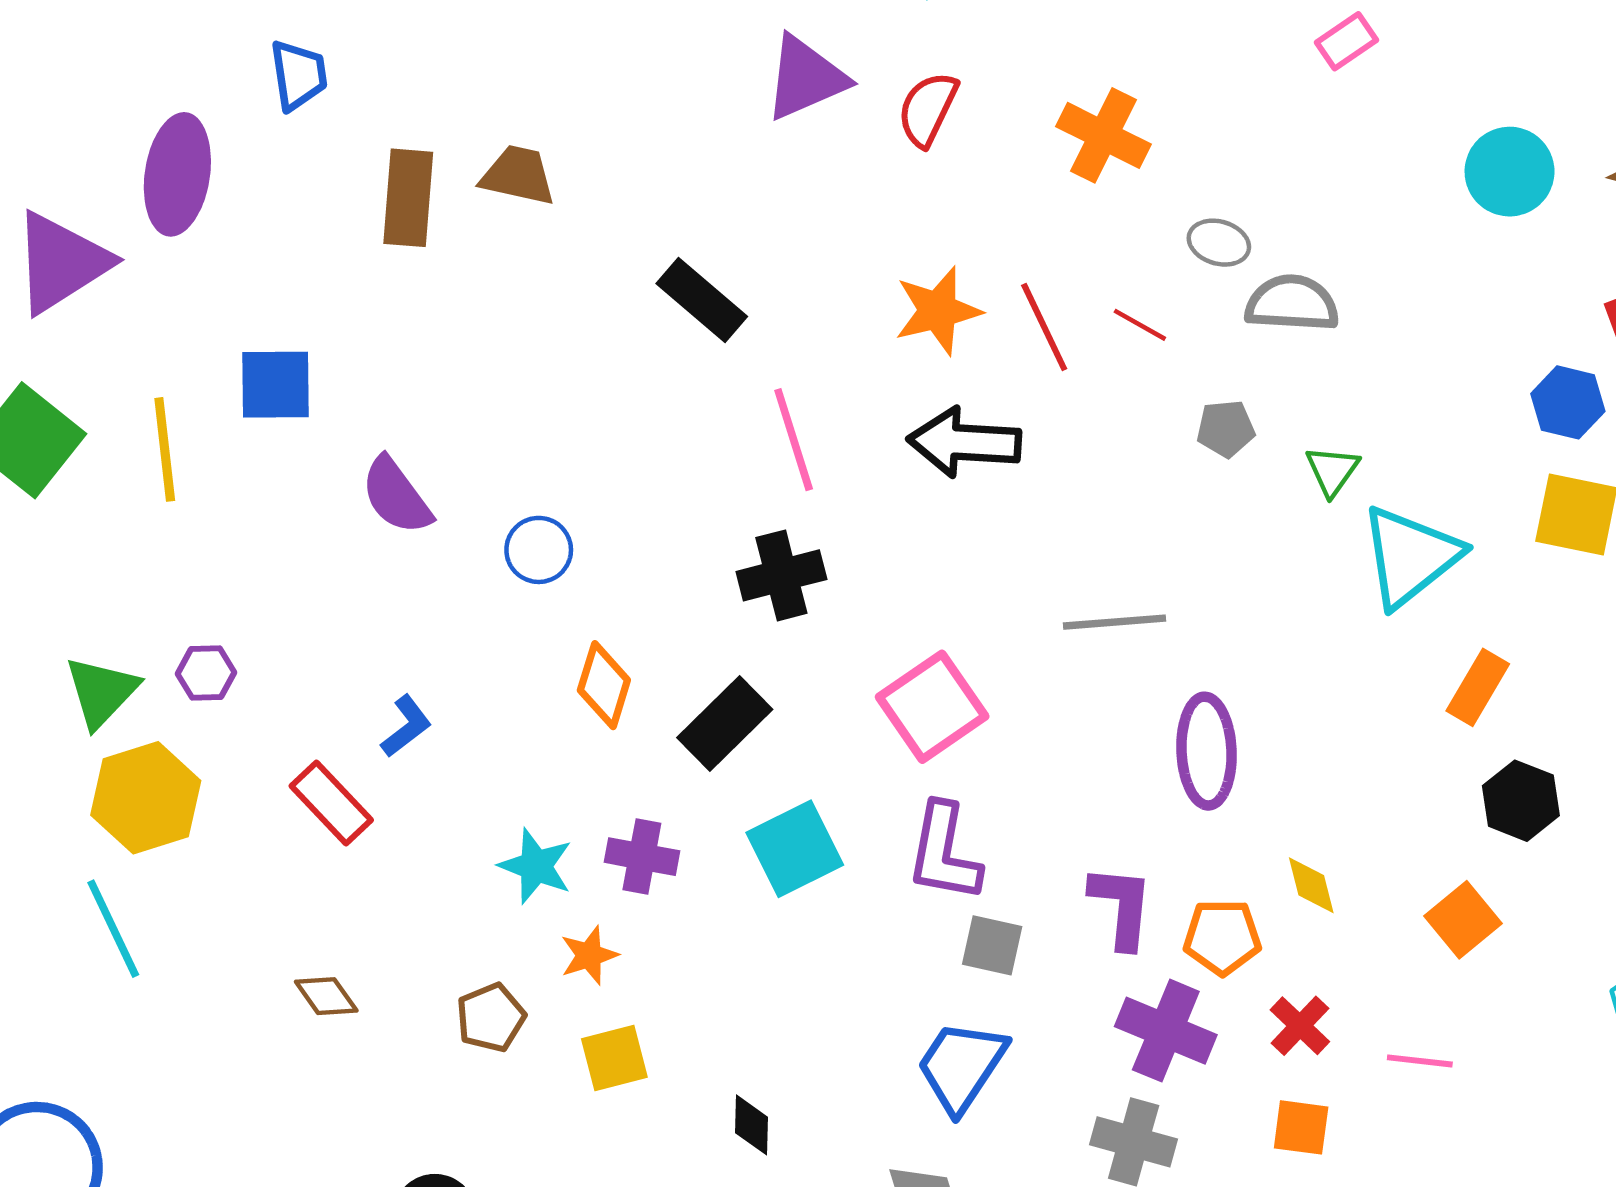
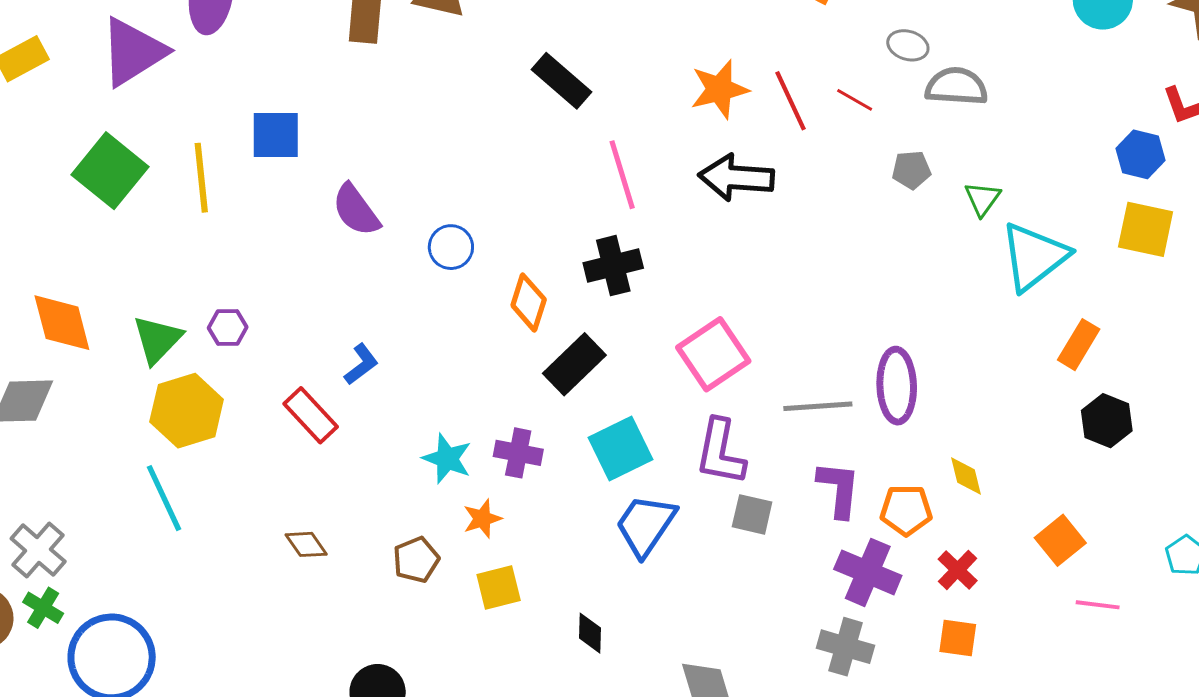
gray line: (1114, 622) -> (818, 406), moved
orange diamond: (604, 685) -> (529, 302), moved
orange square: (1463, 920) -> (1060, 540), moved
pink line: (1420, 1061) -> (1098, 605), moved
blue trapezoid: (961, 1066) -> (646, 525), moved

